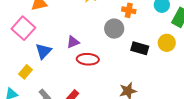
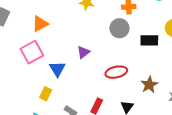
pink square: (23, 28) -> (32, 52), turned 35
red ellipse: (88, 59) -> (116, 72), moved

